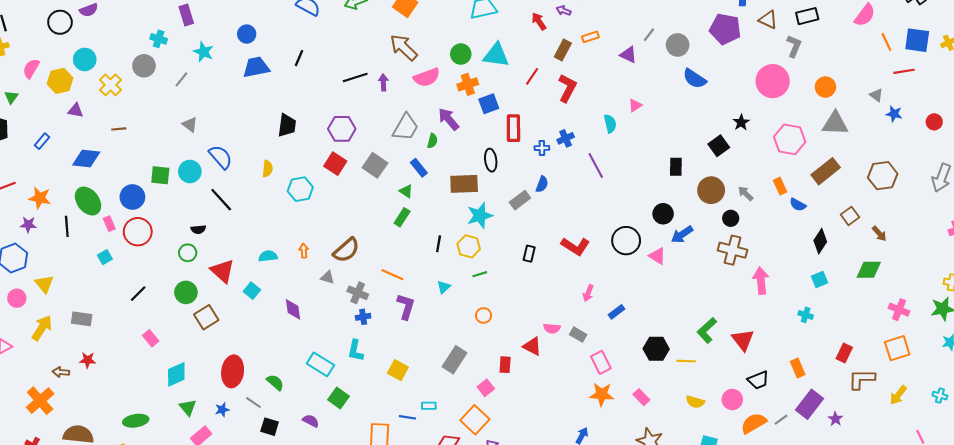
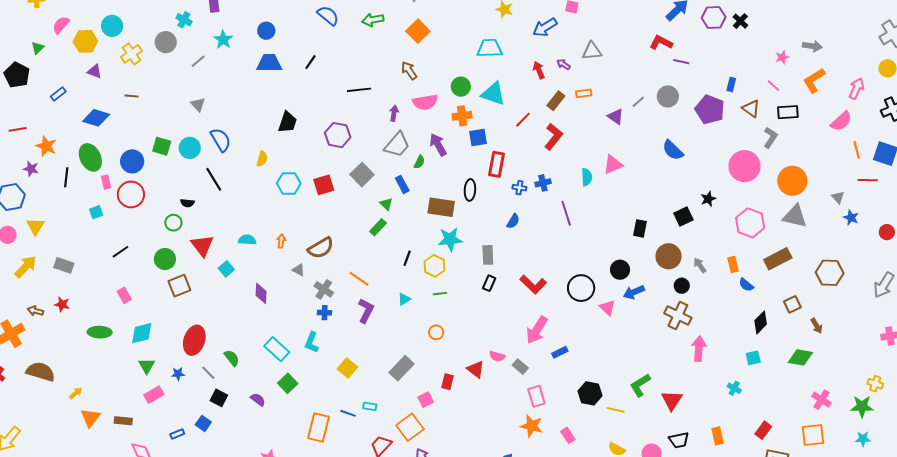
gray circle: (678, 45) -> (668, 96), moved
brown arrow: (404, 47) -> (409, 71), size x0.7
purple arrow: (383, 82) -> (394, 113), moved
orange circle: (825, 87) -> (792, 181), size x1.5
pink triangle: (635, 105) -> (613, 165), size x1.5
red square: (335, 164) -> (324, 185), moved, turned 30
gray rectangle: (520, 200) -> (488, 255), moved, turned -66
pink arrow: (588, 293) -> (537, 330), size x1.8
green ellipse: (136, 421) -> (100, 332), moved

